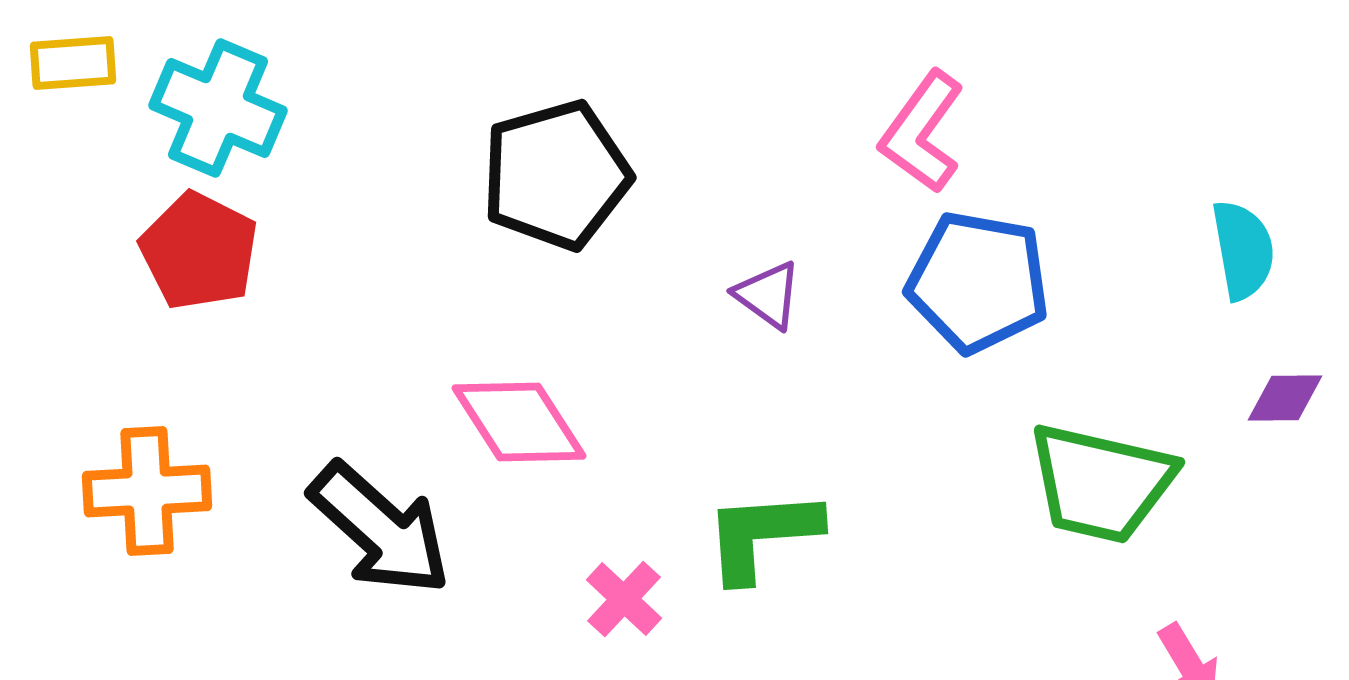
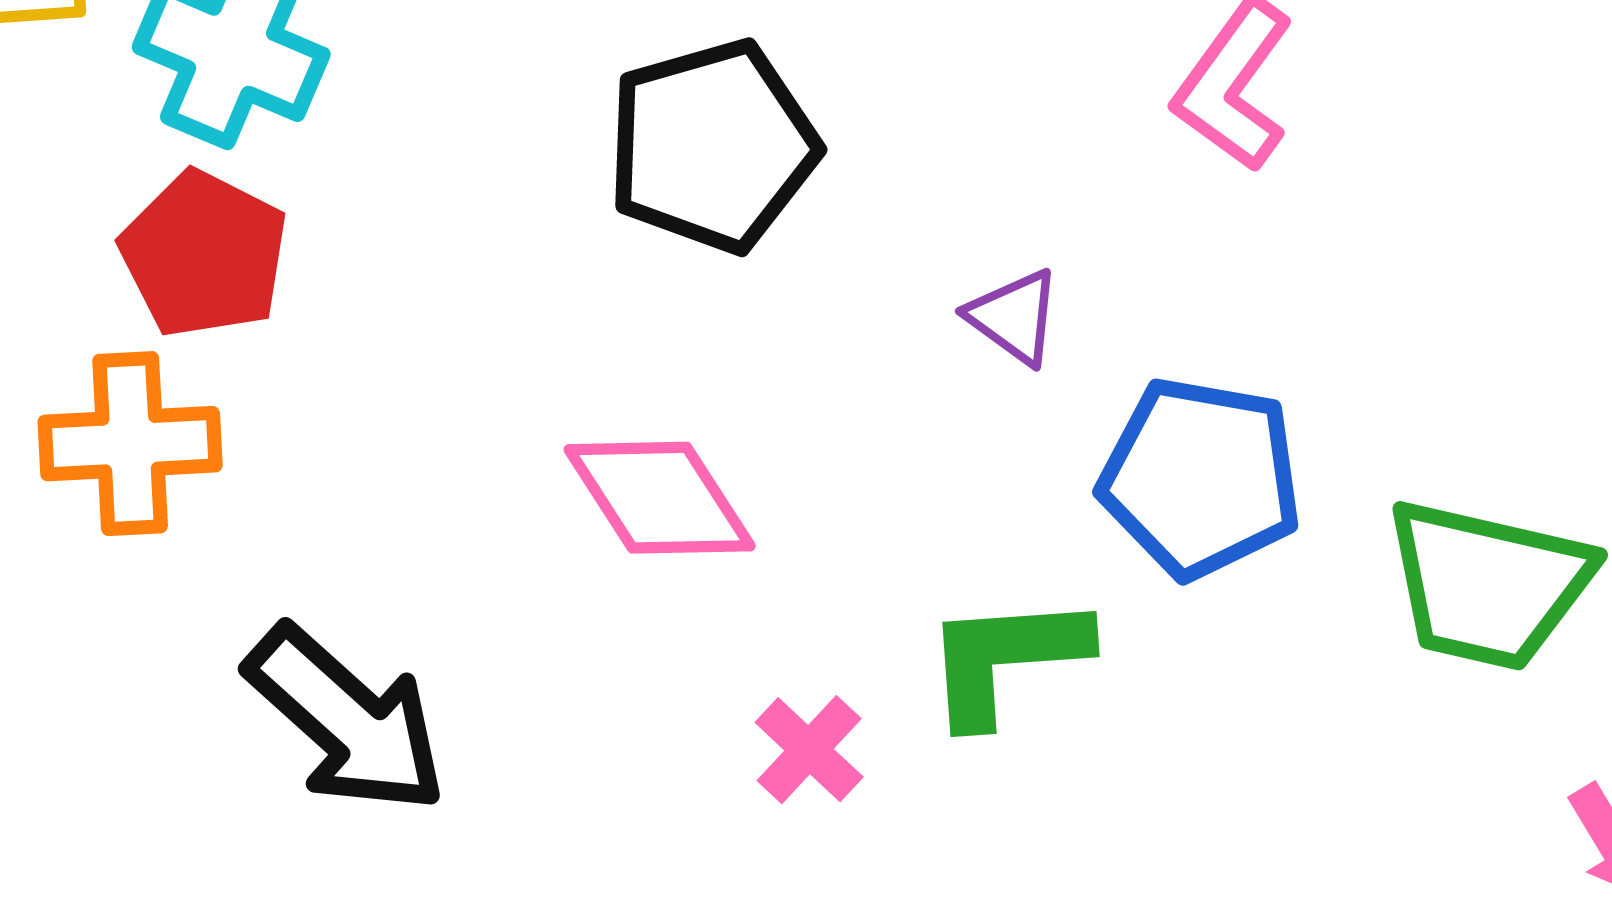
blue pentagon: (978, 282) -> (1201, 478), moved
orange cross: (147, 491) -> (130, 444), moved
black arrow: (380, 529) -> (346, 720), moved

